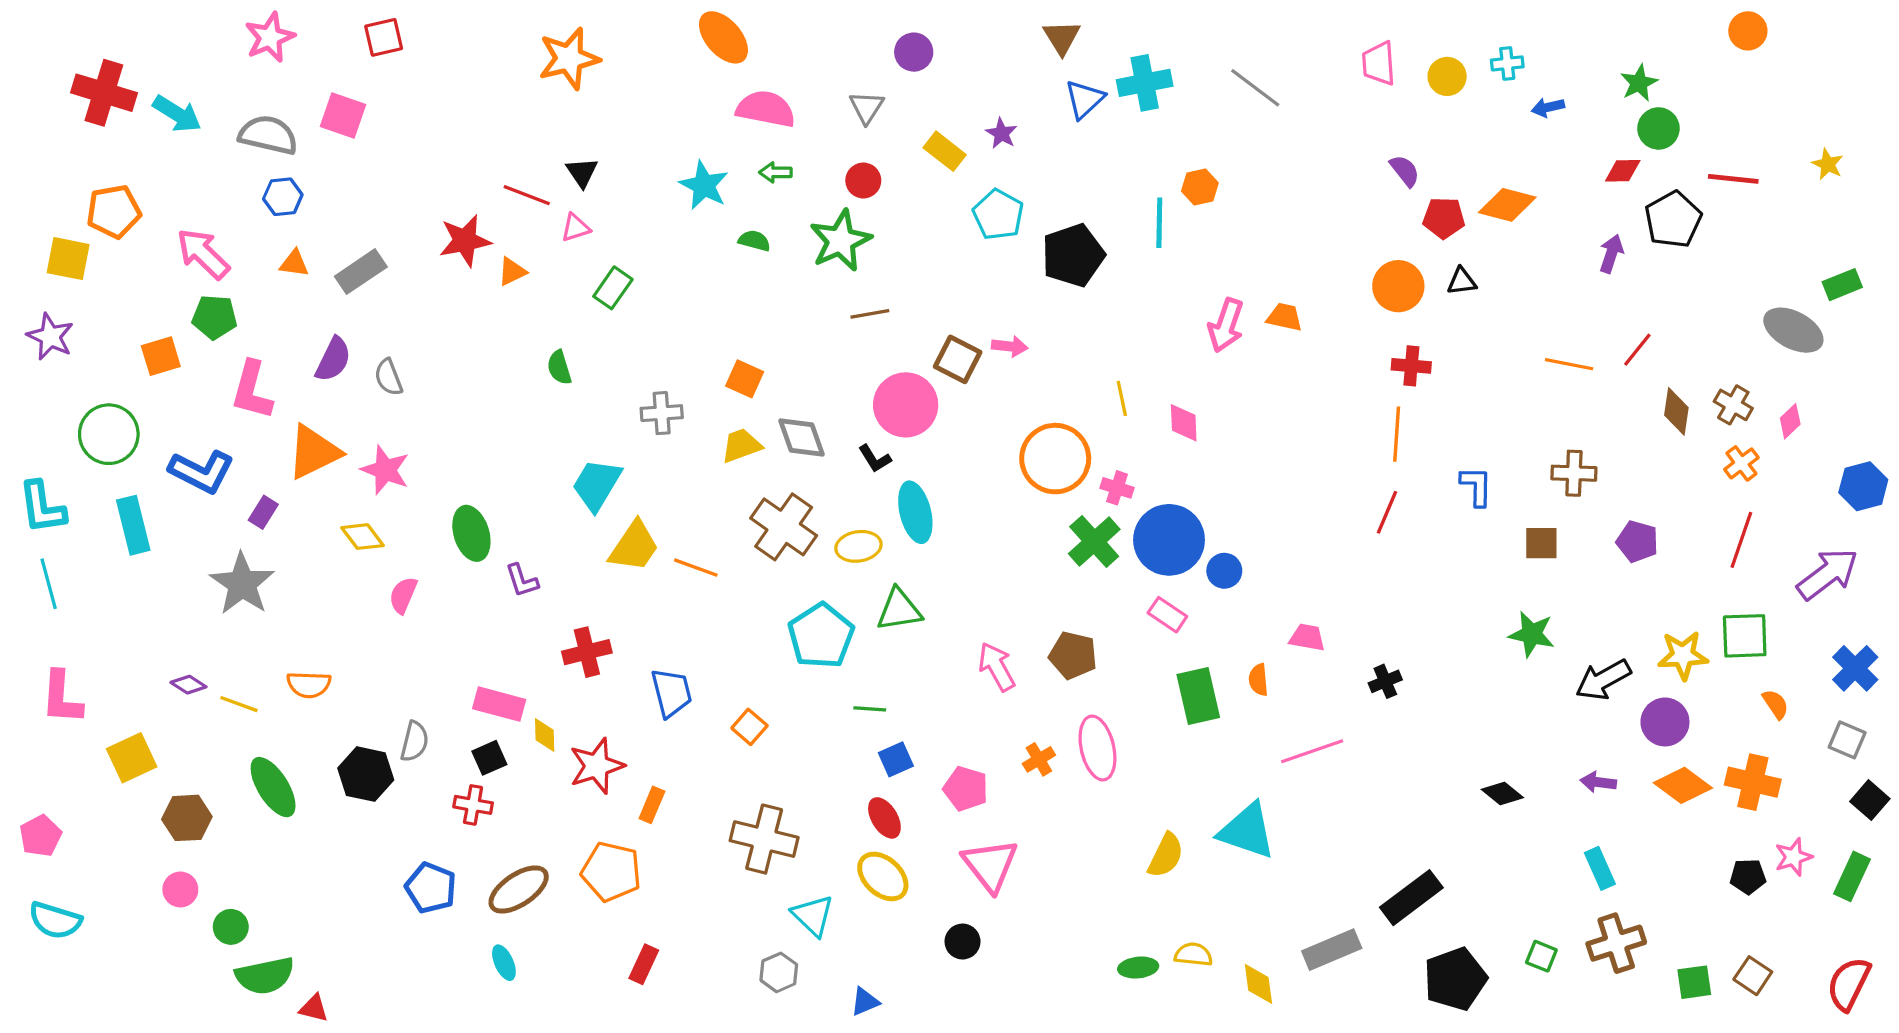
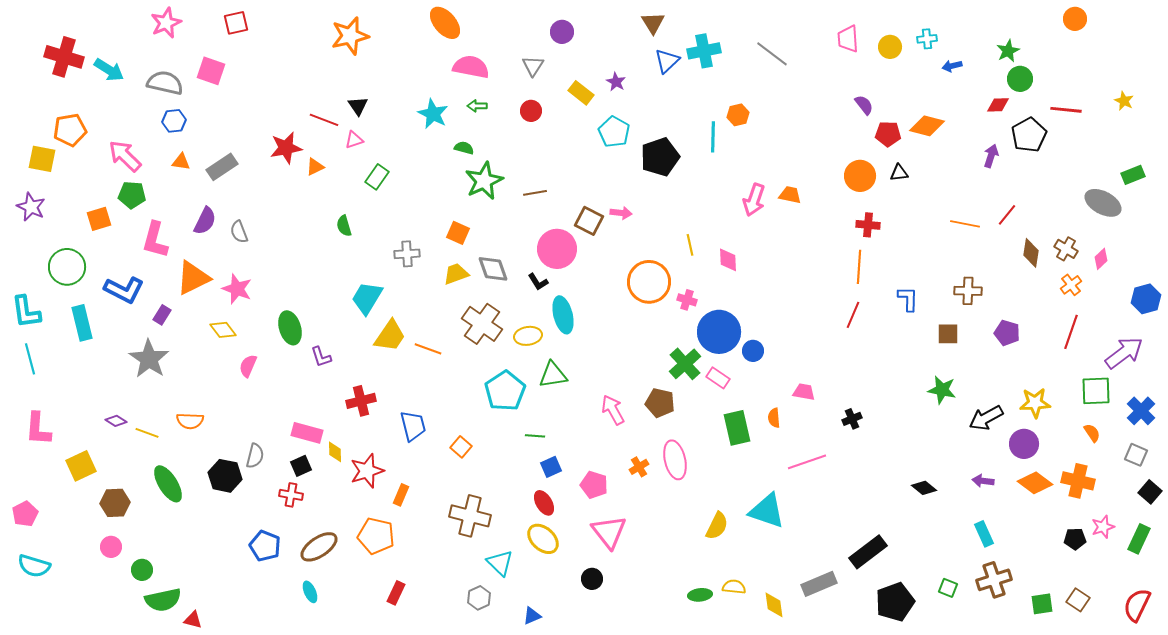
green star: (841, 241) -> (484, 181), moved
green cross: (1094, 541) -> (685, 364), moved
green square: (1745, 636) -> (1096, 391), moved

